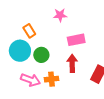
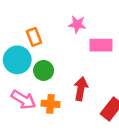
pink rectangle: (76, 40) -> (101, 45), moved

